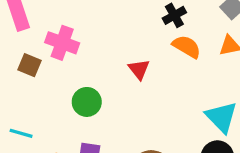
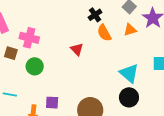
orange semicircle: (187, 47) -> (104, 33), turned -144
green circle: (87, 102) -> (35, 66), moved

